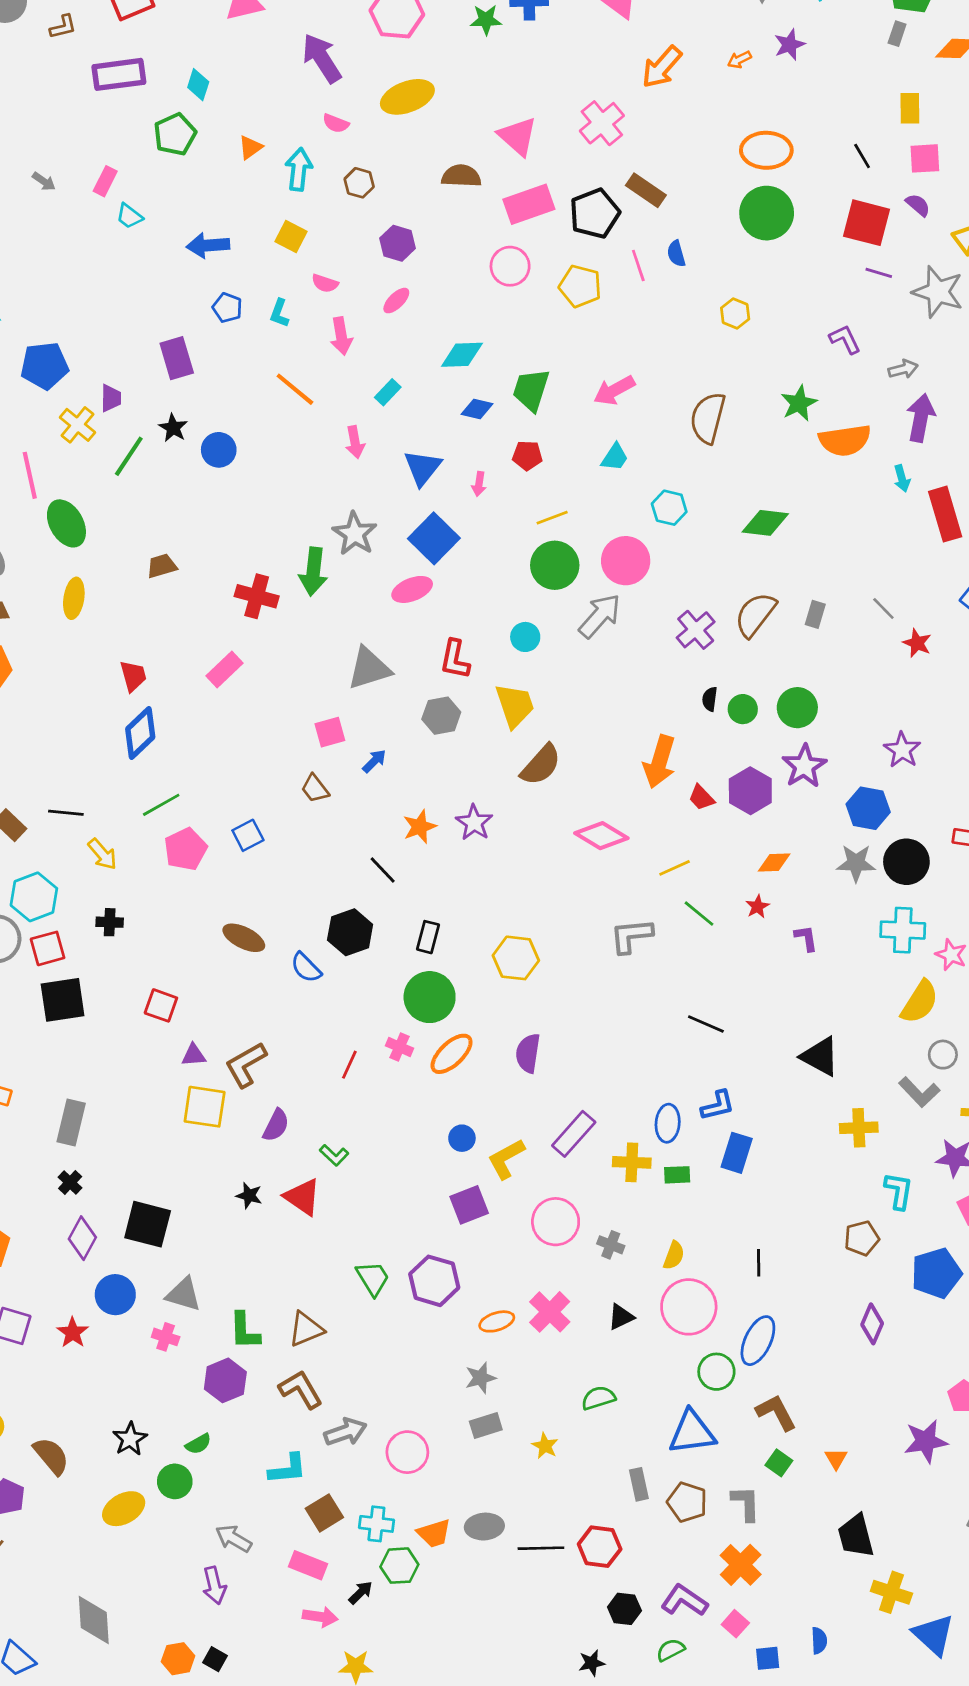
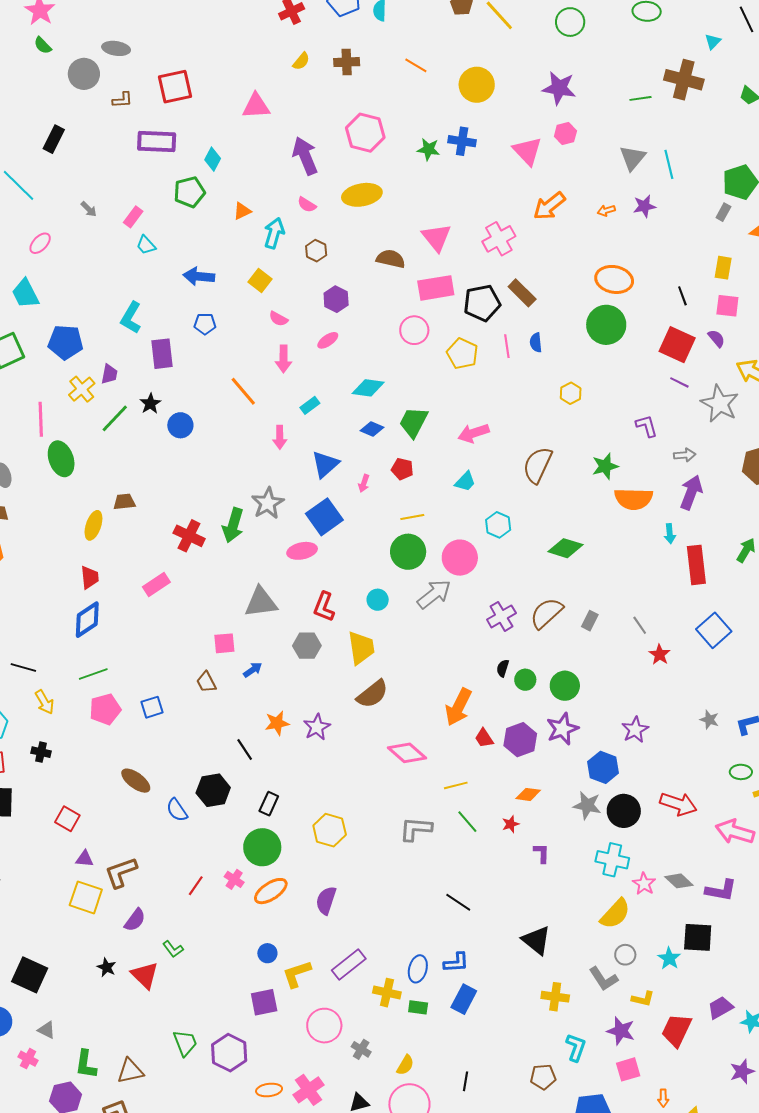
blue pentagon: (227, 308) -> (205, 324), turned -30
cyan L-shape: (279, 313) -> (131, 318), moved, size x1.5
yellow ellipse: (74, 598) -> (93, 525), moved
gray triangle: (184, 1294) -> (46, 1030), size x0.7

